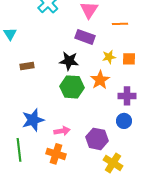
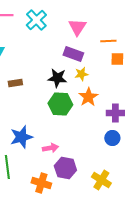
yellow star: (109, 57) -> (81, 74), moved
orange square: (129, 59) -> (117, 59), moved
purple hexagon: (97, 139) -> (65, 168), moved
orange cross: (56, 154) -> (41, 183), moved

